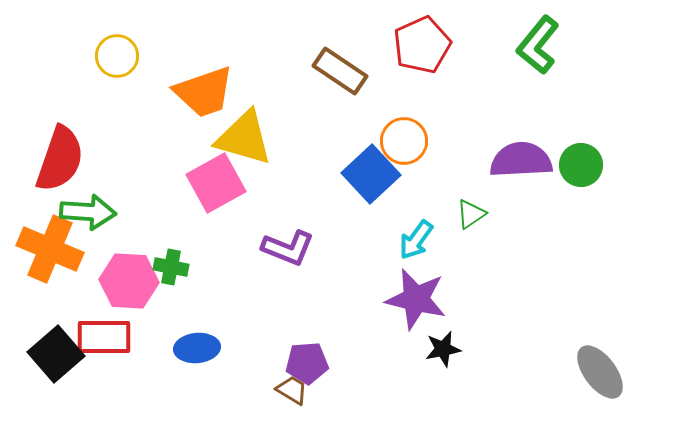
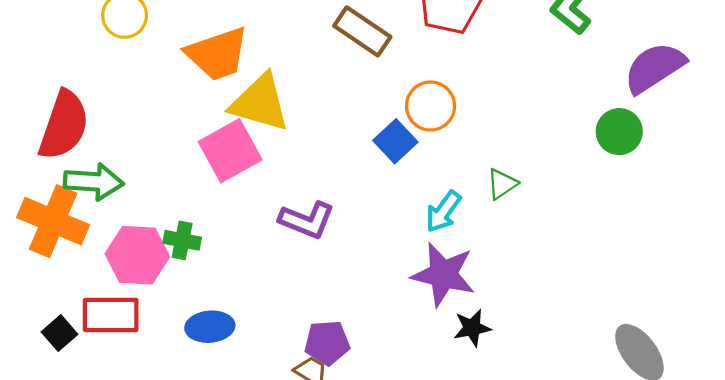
purple semicircle: (521, 160) -> (654, 68), moved, turned -30
blue square: (371, 174) -> (395, 141), size x0.7
black square: (56, 354) -> (60, 333), size x0.6

